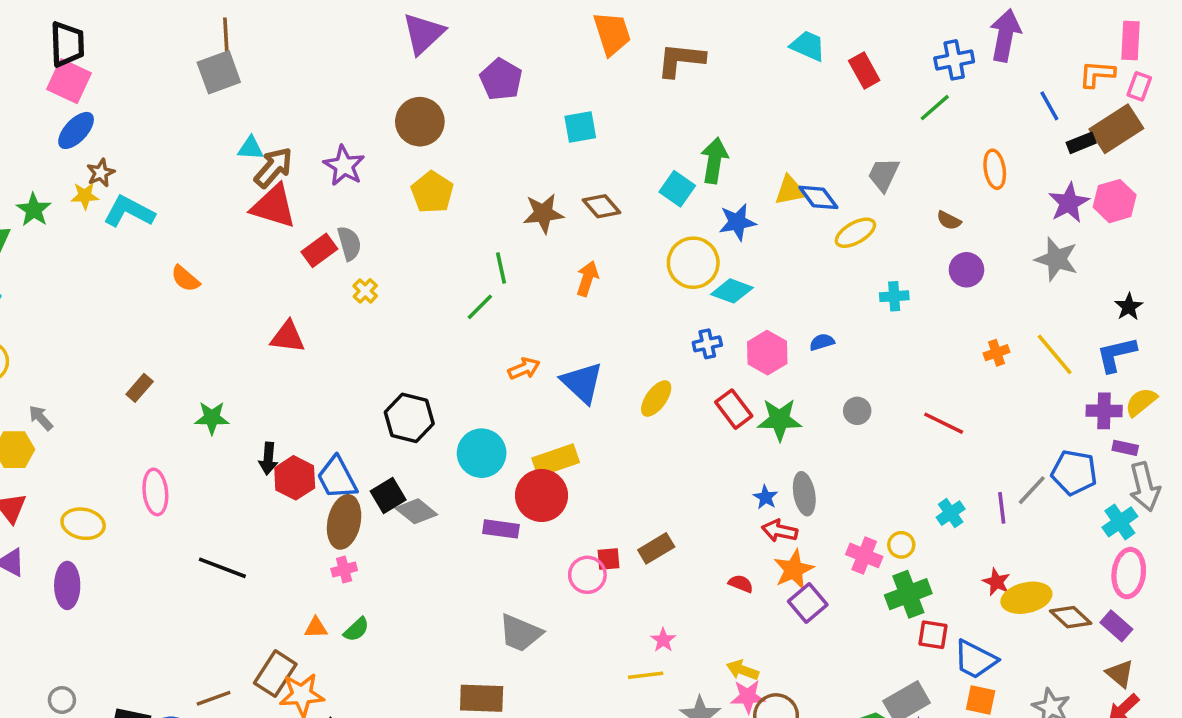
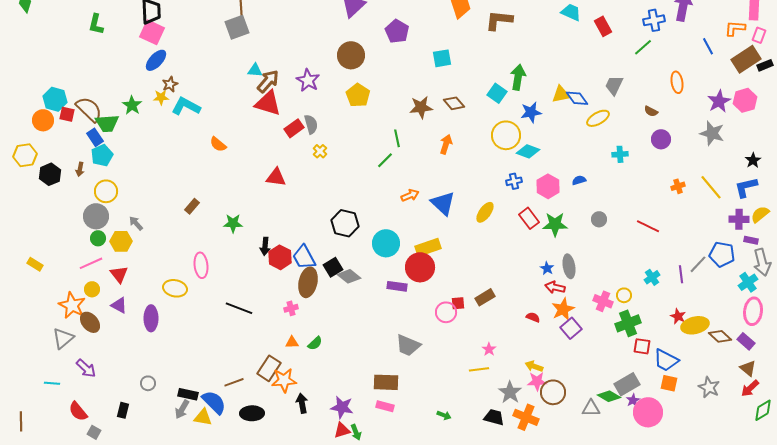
black rectangle: (1081, 143) -> (765, 65), moved
yellow ellipse: (83, 524) -> (175, 288), moved
pink cross: (344, 570) -> (291, 308), moved

